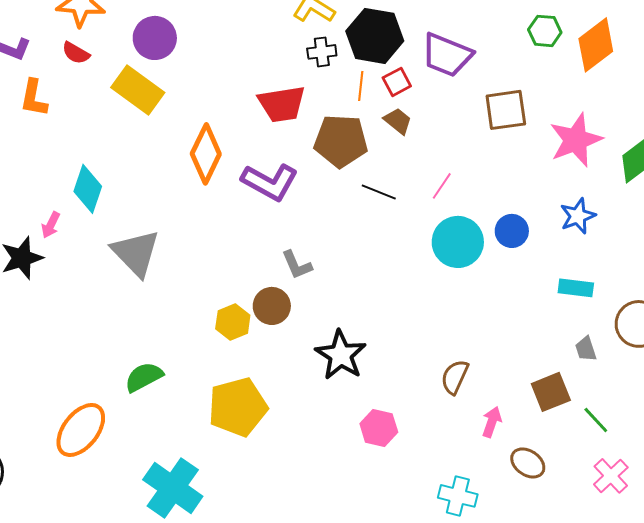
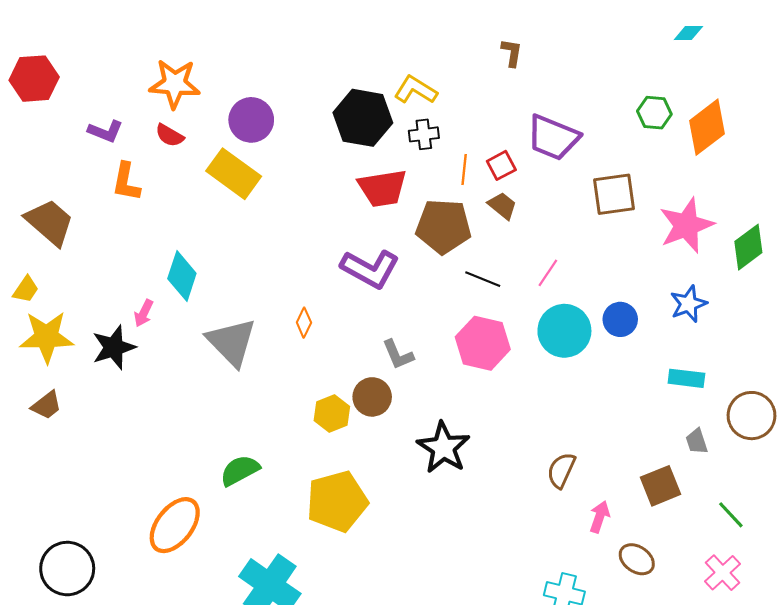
black hexagon: (375, 36) -> (363, 118), moved
orange diamond: (206, 154) -> (304, 323), moved, size x0.5
green line: (596, 420) -> (731, 515), moved
pink hexagon: (379, 428) -> (483, 343), moved, size x1.4

